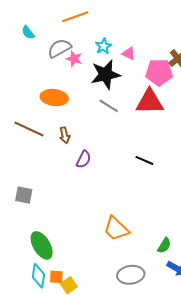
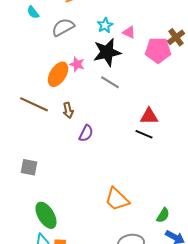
pink star: (74, 59) -> (77, 64), moved
orange ellipse: (54, 98) -> (58, 74), turned -65
red triangle: (150, 102) -> (149, 116), moved, size x0.7

